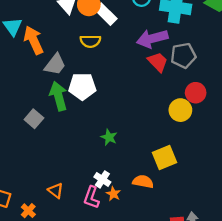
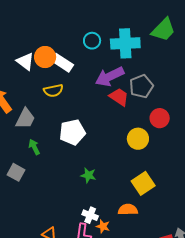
white pentagon: (82, 86) -> (72, 132), moved
green arrow: (58, 96) -> (34, 147), size x0.6
yellow circle: (180, 110) -> (138, 139), moved

